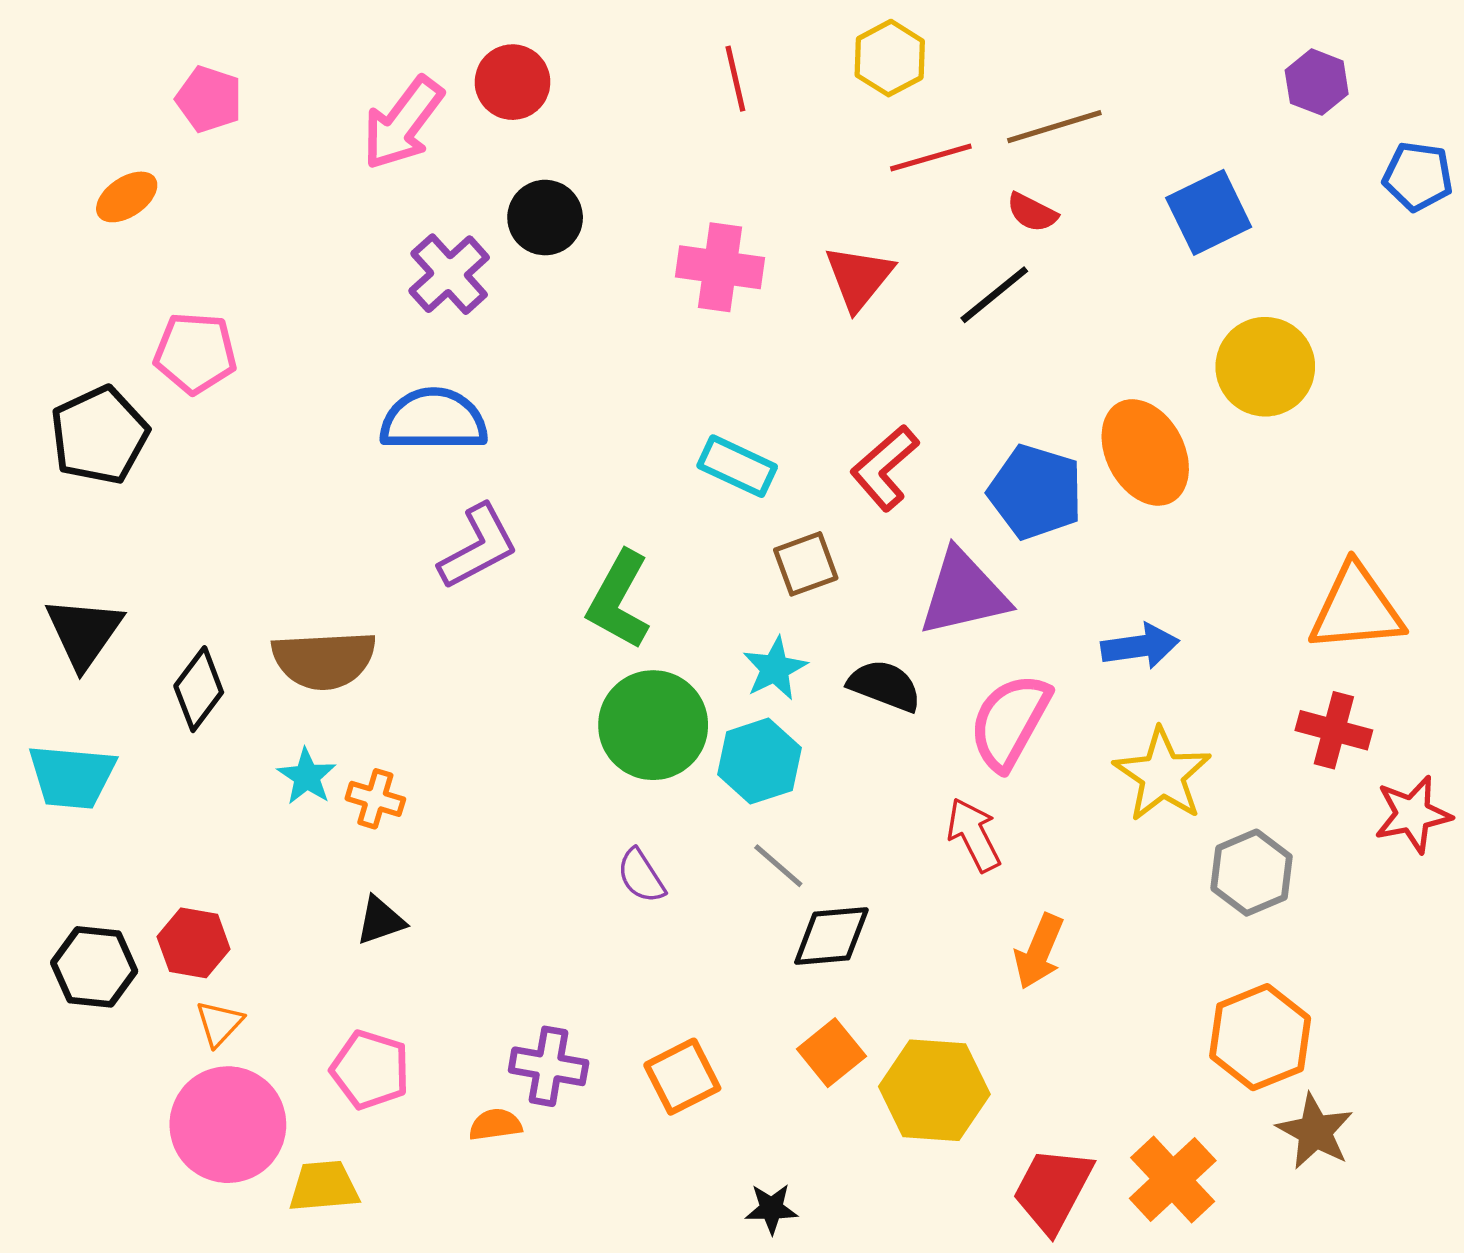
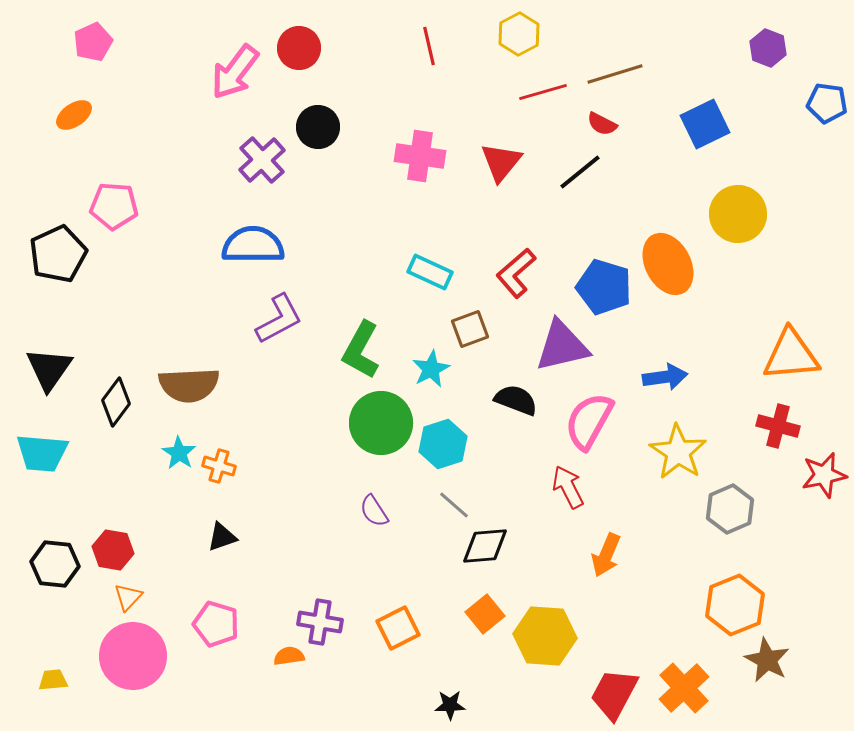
pink pentagon: (209, 99) -> (93, 42), moved, turned 30
cyan star: (775, 669) -> (431, 369), moved
yellow trapezoid: (324, 1186) -> (53, 680), moved, size x0.7

